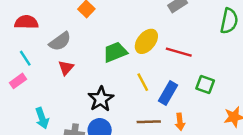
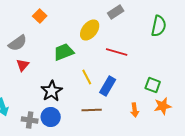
yellow ellipse: (146, 41) -> (90, 30), moved
green square: (205, 85) -> (153, 85), moved
orange arrow: (180, 122) -> (135, 110), moved

